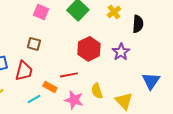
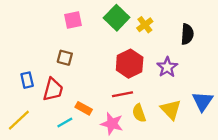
pink square: (41, 12) -> (73, 20), turned -35
yellow cross: (114, 12) -> (145, 25), moved
red line: (69, 75) -> (122, 94), moved
yellow triangle: (124, 101) -> (171, 110), moved

